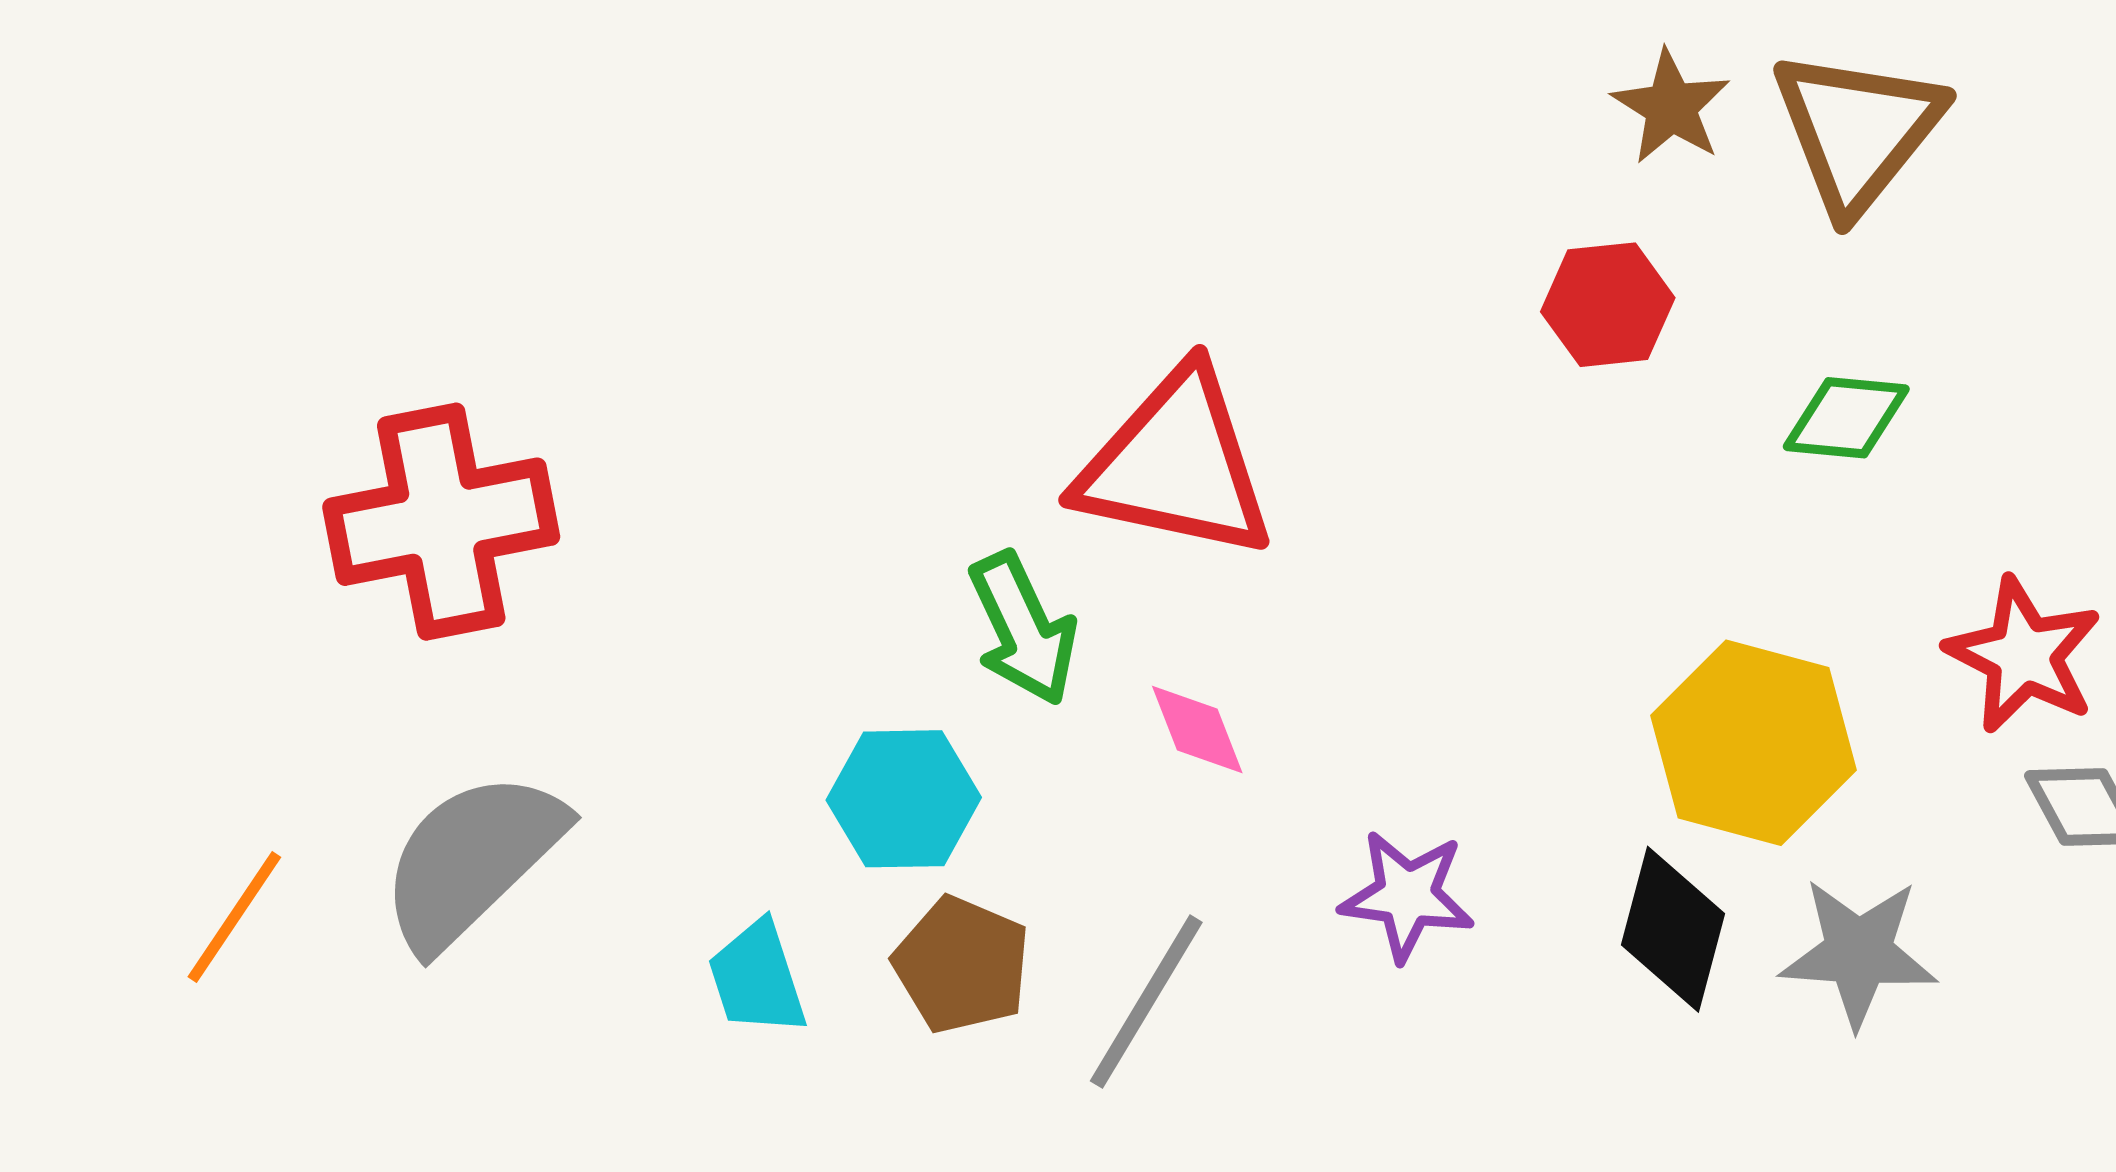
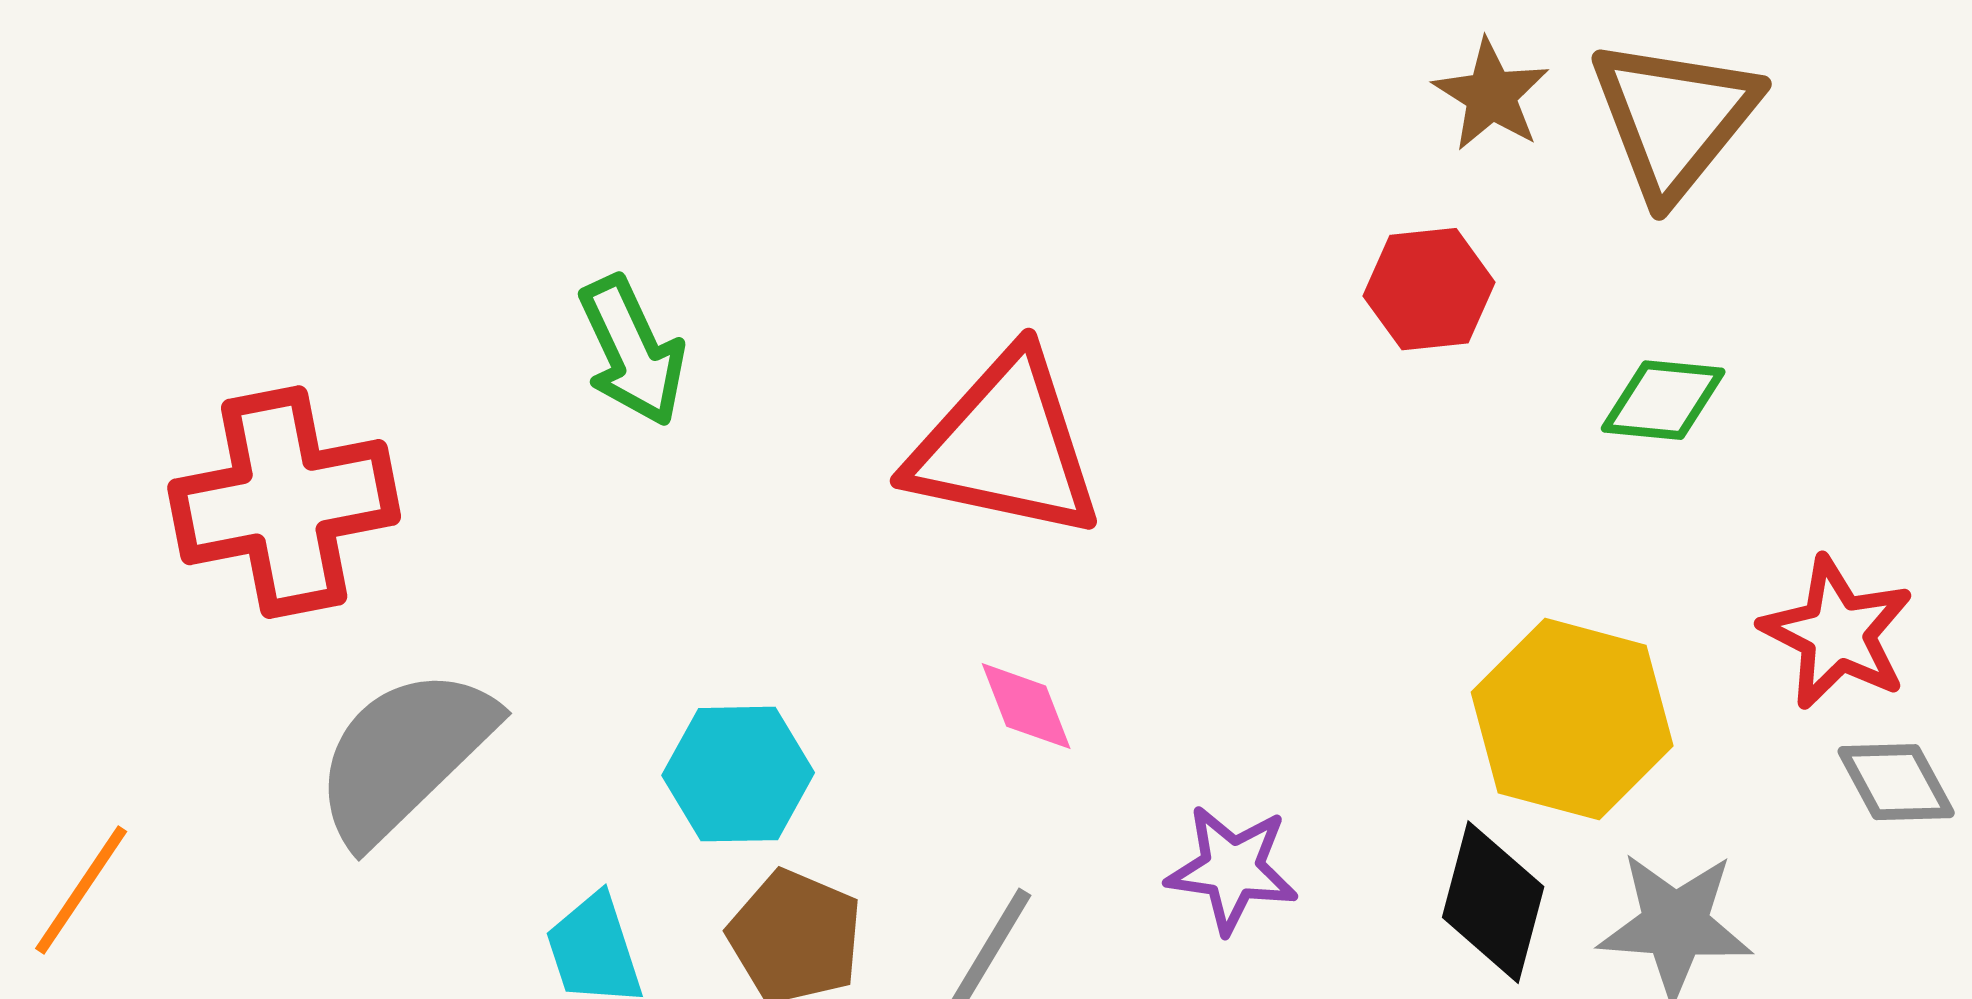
green arrow: (1023, 629) -> (632, 351), moved
gray semicircle: (472, 860) -> (404, 755), moved

